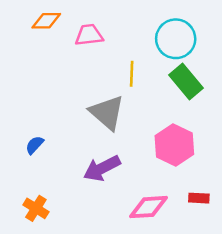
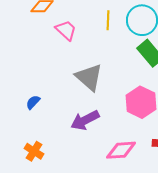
pink trapezoid: (89, 35) -> (66, 30), moved, turned 50
yellow line: (132, 74) -> (108, 20), moved

